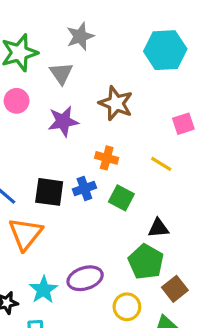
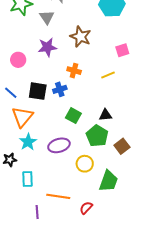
pink circle: (17, 101) -> (18, 60), moved
yellow line: (161, 164) -> (108, 75), turned -56
green square: (121, 198) -> (73, 116), moved
brown square: (175, 289) -> (122, 146), moved
cyan star: (43, 290) -> (28, 142), moved

